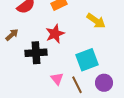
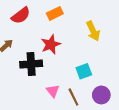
yellow arrow: (96, 21) -> (93, 31), turned 30
cyan square: (87, 60) -> (84, 71), size x0.7

